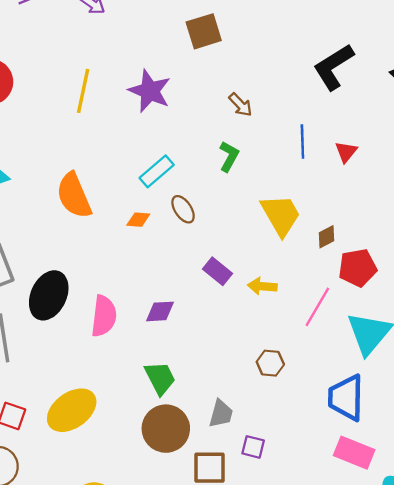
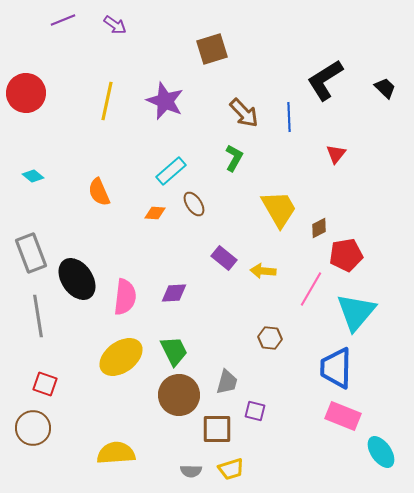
brown arrow: (240, 105) -> (244, 113), size x1.4
blue line: (302, 142) -> (289, 117), moved
orange semicircle: (74, 195) -> (99, 192), size x0.7
black ellipse: (49, 295) -> (77, 279), turned -60
yellow ellipse: (72, 410) -> (121, 357), moved

